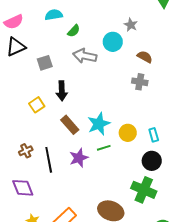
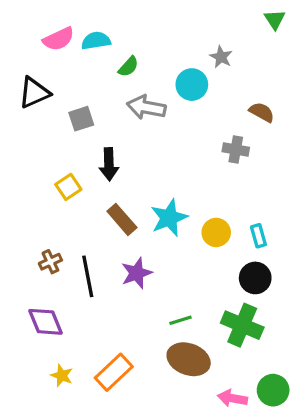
pink semicircle: (14, 22) -> (59, 39), moved
brown semicircle: (145, 57) -> (262, 112), moved
green line: (104, 148) -> (180, 320), moved

